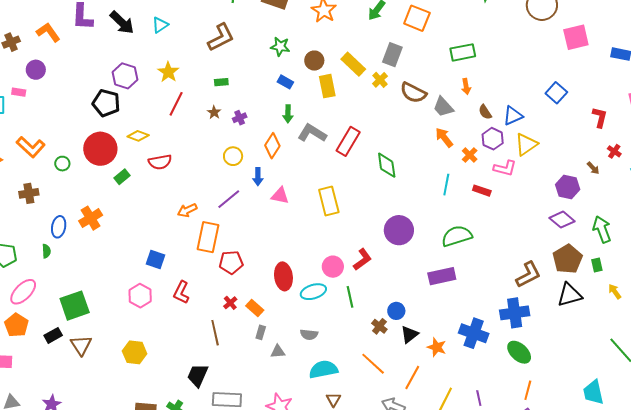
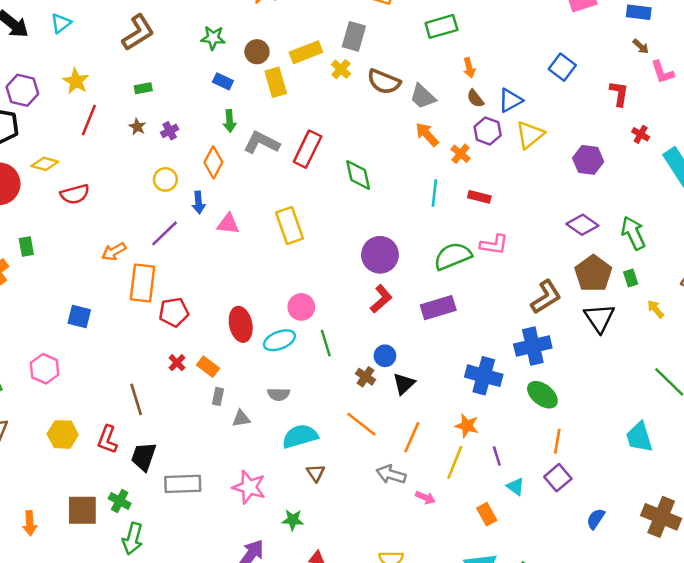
yellow rectangle: (353, 64) -> (306, 52), turned -60
orange arrow: (466, 86) -> (469, 68), moved
pink L-shape: (505, 168) -> (494, 245), moved
brown arrow: (593, 168) -> (641, 46), moved
green rectangle: (122, 177) -> (26, 246), moved, turned -56
purple hexagon: (568, 187) -> (588, 160), moved
red L-shape: (362, 259) -> (381, 299), moved
red L-shape: (181, 292) -> (107, 440), moved
black triangle: (569, 295) -> (599, 318), turned -44
pink hexagon: (140, 296) -> (45, 369), moved
brown line: (215, 333) -> (136, 399), moved
orange star: (437, 347) -> (467, 426), moved

